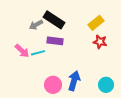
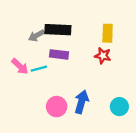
black rectangle: (54, 20) -> (58, 30), turned -30
yellow rectangle: (96, 23) -> (108, 33), turned -49
red star: (100, 42) -> (103, 56), moved

